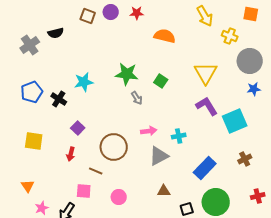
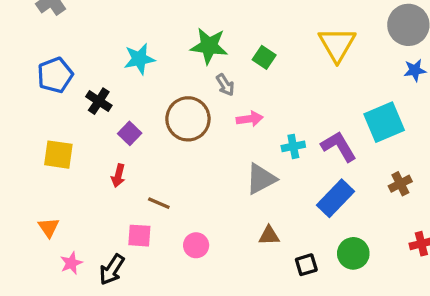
black cross: (59, 99) -> (99, 101), moved
purple L-shape: (207, 106) -> (339, 146), moved
pink arrow: (149, 131) -> (250, 119), moved
brown circle: (114, 147) -> (188, 119), moved
green circle: (216, 202) -> (353, 253), size x0.7

